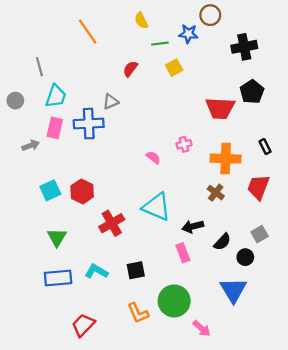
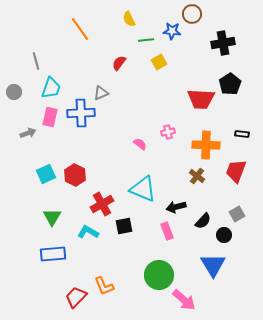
black rectangle: (265, 147) -> (242, 134), turned -56
black square: (136, 270) -> (124, 226), moved
cyan L-shape: (96, 271) -> (88, 232), moved
orange L-shape: (138, 313) -> (104, 286), moved
pink arrow: (201, 328) -> (184, 300), size x1.4

